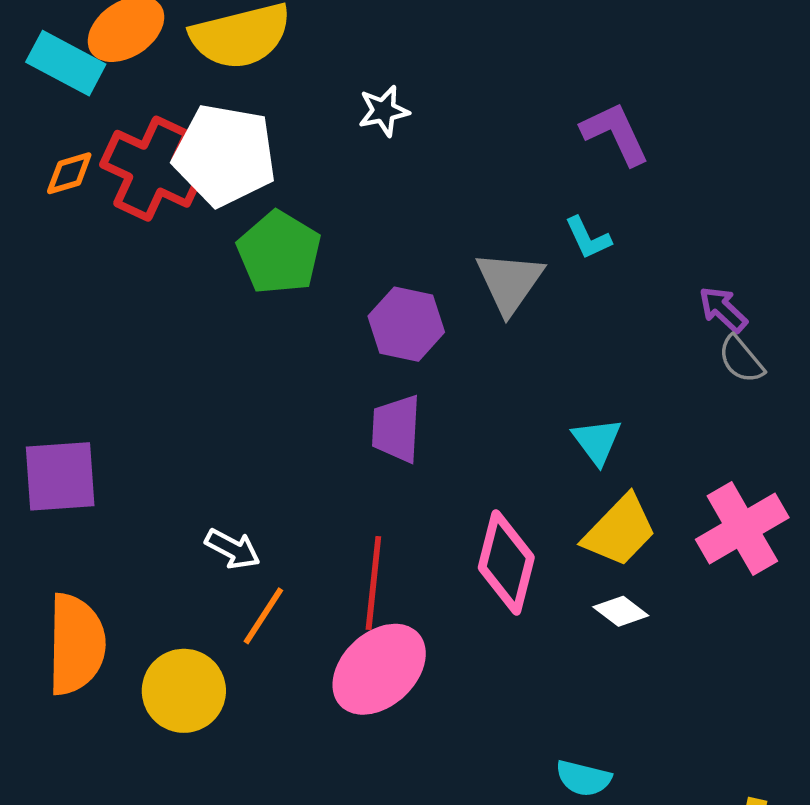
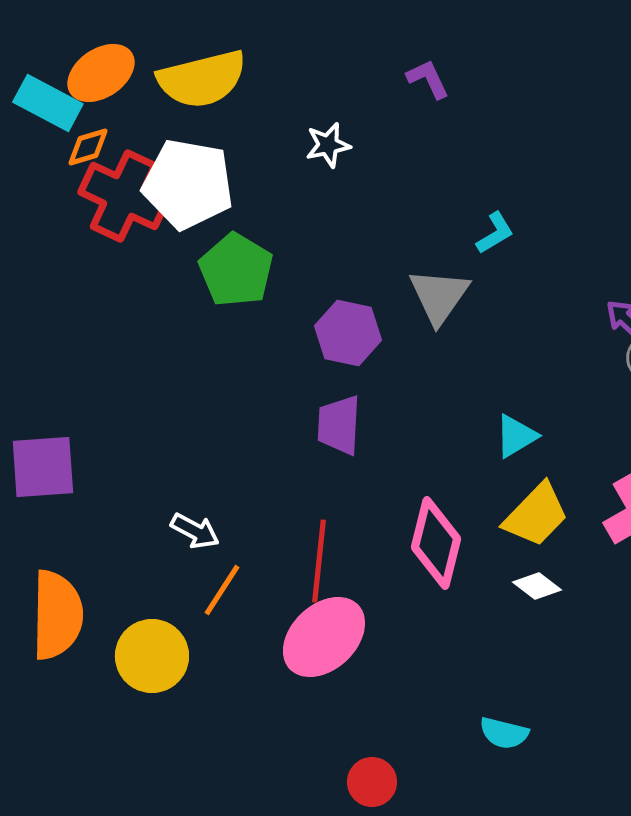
purple L-shape: (615, 134) -> (428, 79), moved, size x0.7
orange diamond: (69, 173) -> (88, 147), moved
cyan L-shape: (588, 238) -> (495, 233), moved, turned -96
cyan triangle: (597, 441) -> (516, 436), turned 36

